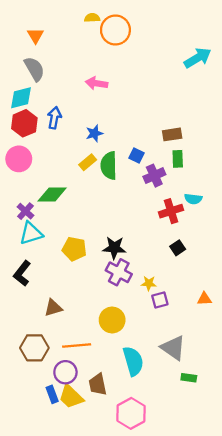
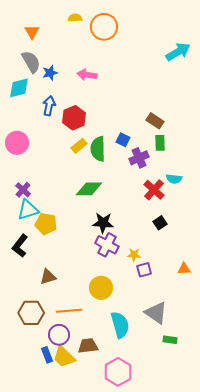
yellow semicircle: (92, 18) -> (75, 18), moved
red hexagon: (24, 123) -> (74, 118), moved
blue star: (94, 133) -> (50, 73), moved
brown rectangle: (172, 134) -> (155, 121), turned 42
green diamond: (52, 194) -> (89, 189), moved
red cross: (171, 211) -> (154, 190), turned -30
yellow pentagon: (74, 249) -> (46, 224), moved
brown trapezoid: (98, 384) -> (88, 346), turned 95

